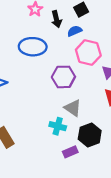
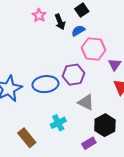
blue ellipse: (33, 47) -> (45, 84), moved
cyan cross: (58, 126) -> (58, 123), moved, turned -35

